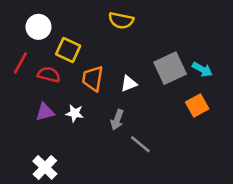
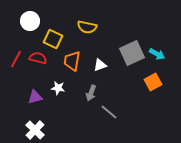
yellow semicircle: (121, 20) -> (87, 27), moved
red line: (20, 63) -> (16, 59), moved
purple triangle: (45, 112) -> (35, 97), moved

